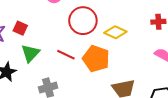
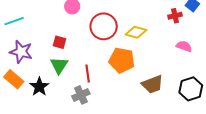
red square: (20, 28) -> (59, 42), moved
red line: (66, 55) -> (88, 73), moved, turned 66

